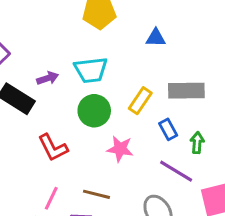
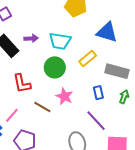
blue triangle: (156, 38) -> (107, 32), size x1.6
yellow rectangle: (140, 101) -> (88, 58), moved
green arrow: (197, 143) -> (124, 97), moved
brown line: (97, 194) -> (42, 107), moved

